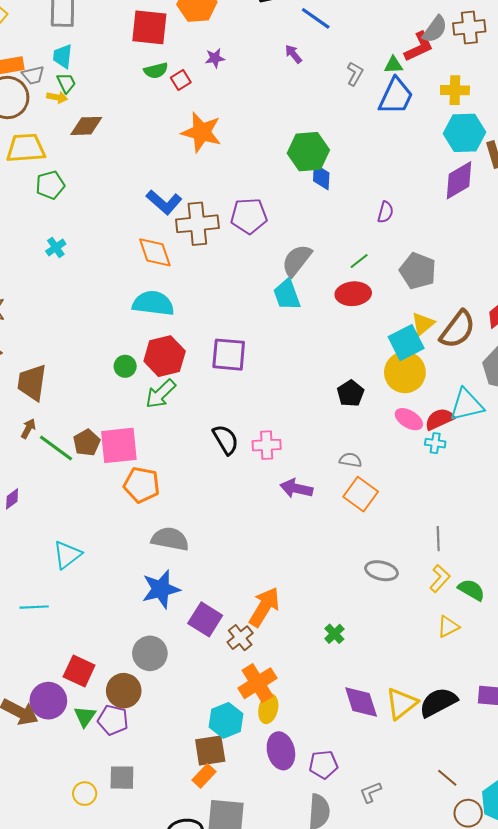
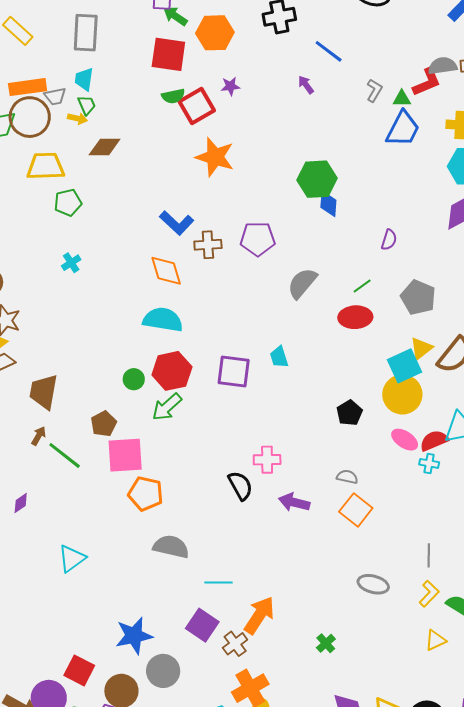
gray semicircle: (435, 29) -> (443, 66), turned -136
gray L-shape: (355, 74) -> (374, 90), moved
red square: (181, 80) -> (197, 106), size x1.8
brown cross: (197, 224) -> (208, 245), size x0.7
cyan trapezoid: (287, 295) -> (279, 357), moved, size x0.7
black semicircle: (226, 440) -> (240, 486), moved
brown pentagon: (87, 443) -> (104, 424), moved
blue star: (161, 589) -> (134, 636), moved
cyan line: (34, 607) -> (218, 583), moved
gray circle: (150, 653) -> (163, 671), moved

